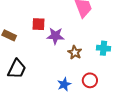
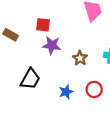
purple star: (55, 36) -> (52, 45), moved
black trapezoid: (17, 69) -> (30, 79), moved

